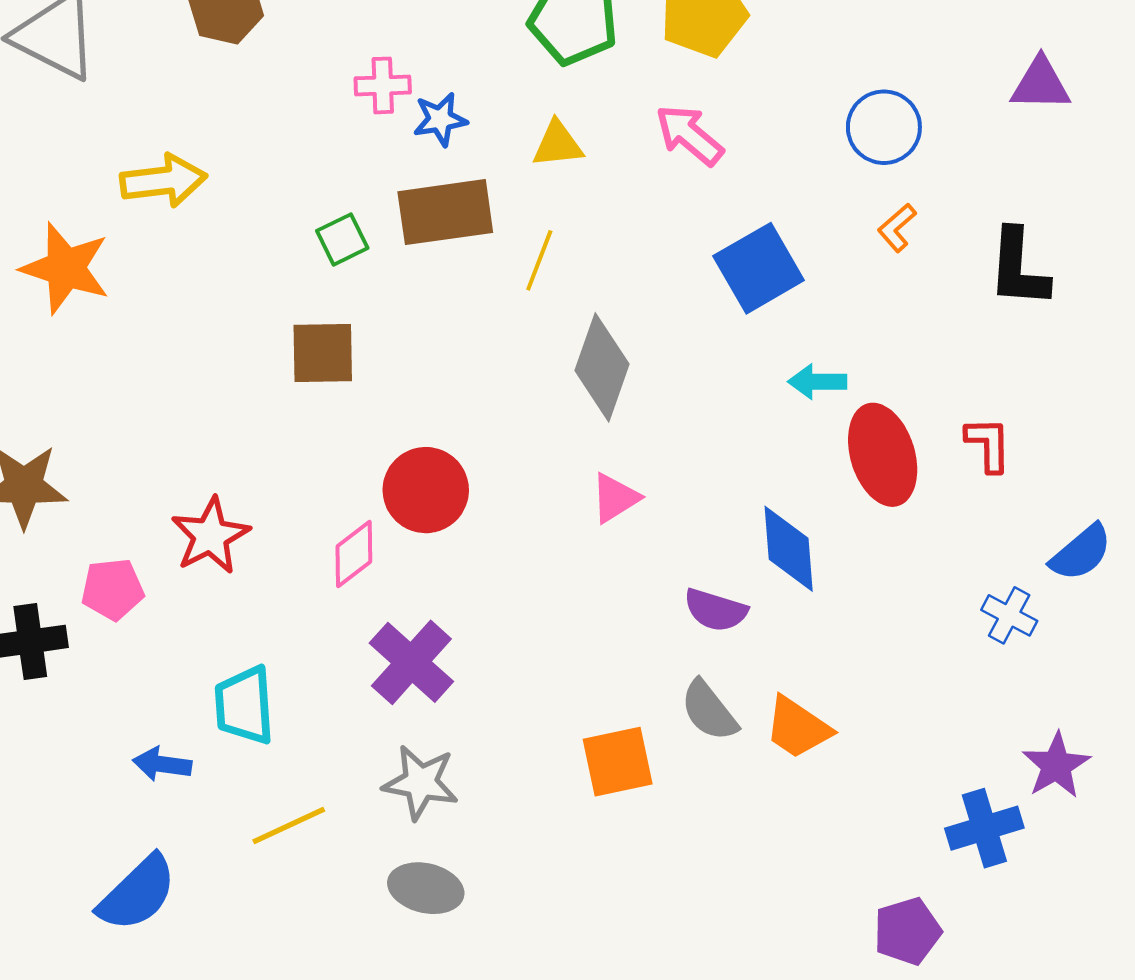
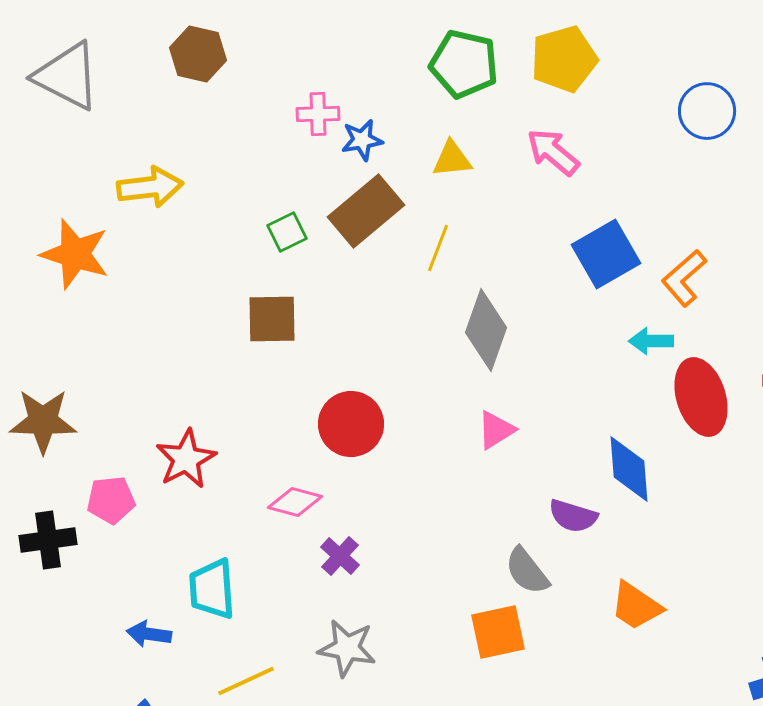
blue circle: (884, 127) -> (707, 111), moved
brown rectangle: (445, 212) -> (366, 211), turned -32
orange L-shape: (897, 228) -> (684, 278), moved, size x1.5
pink diamond: (354, 554) -> (295, 502), moved, turned 52
purple cross: (411, 662) -> (340, 556), size x0.6
gray semicircle: (709, 711) -> (527, 571), moved

